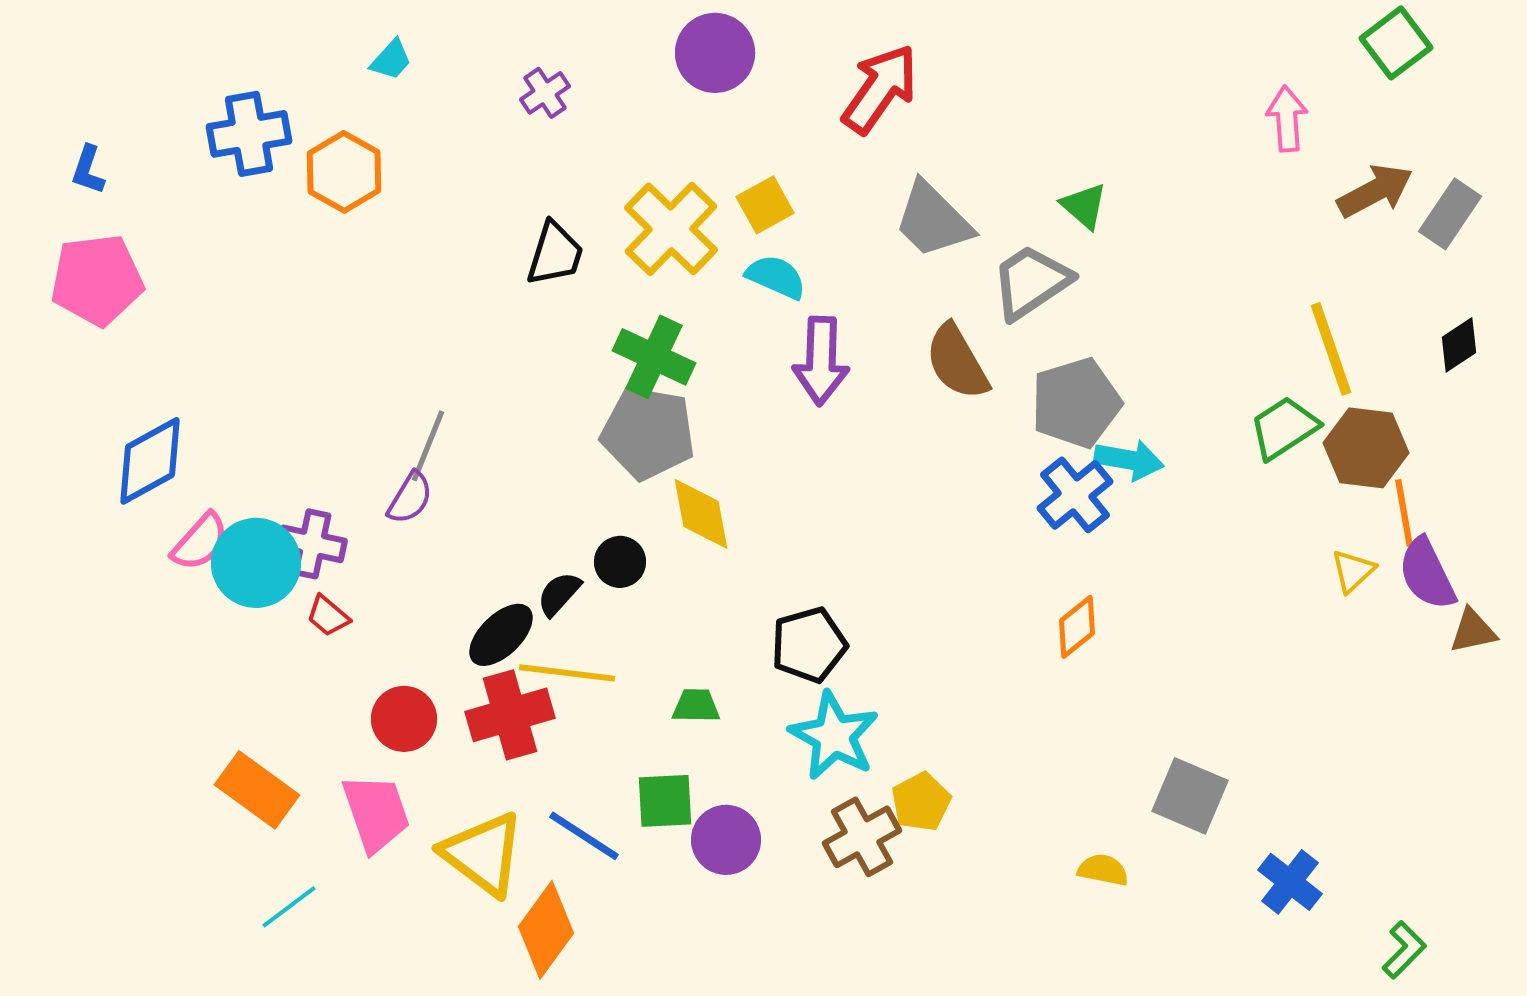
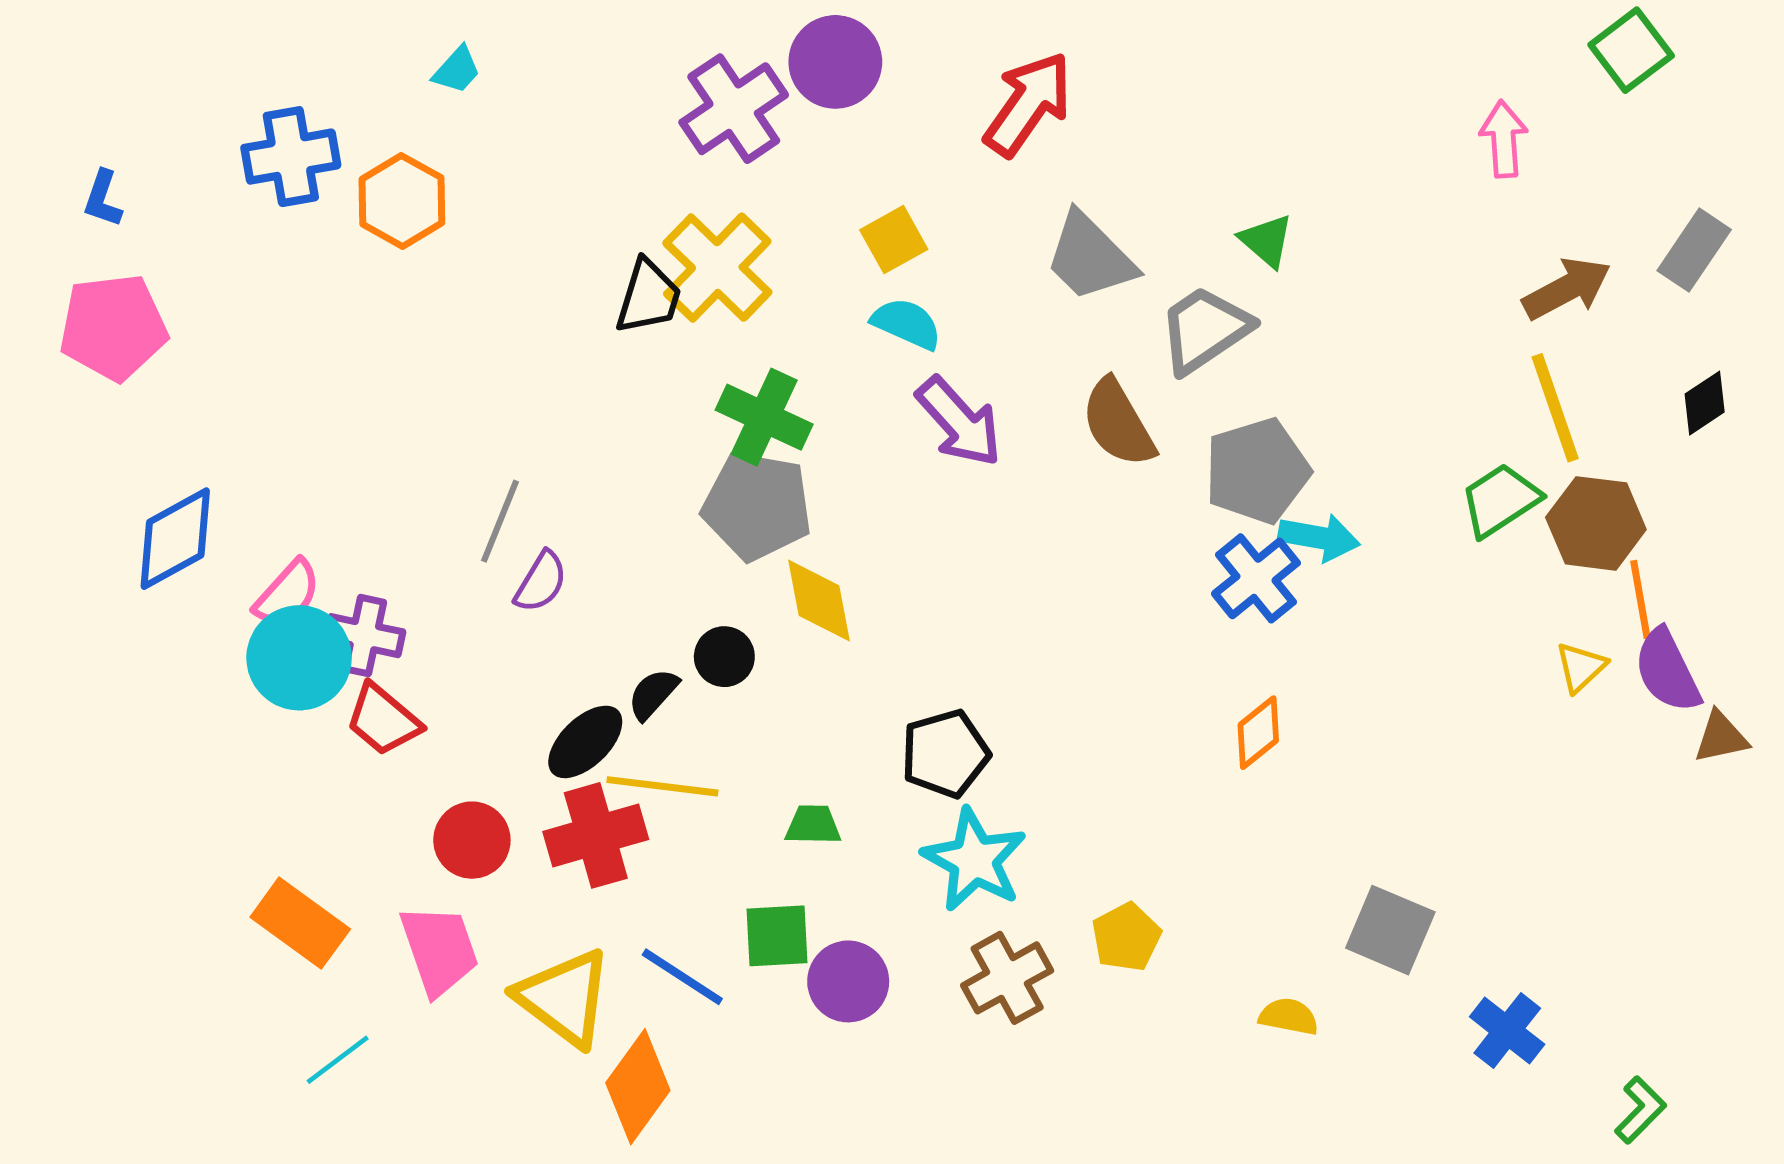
purple cross: (545, 93) -> (734, 109), moved, size x1.8
brown arrow: (1375, 191) -> (1567, 289), moved
yellow cross: (671, 229) -> (717, 268), moved
purple arrow: (821, 361) -> (959, 422), turned -44
purple semicircle: (410, 498) -> (541, 582), moved
pink semicircle: (200, 542) -> (287, 594), moved
red trapezoid: (328, 616) -> (383, 720), size x1.5
yellow pentagon: (921, 802) -> (1126, 937), moved

